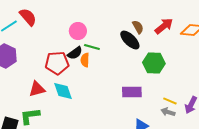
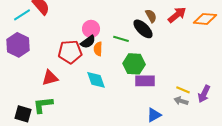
pink circle: (78, 31) -> (91, 29), moved
green line: (92, 47) -> (121, 39), moved
green hexagon: (154, 63) -> (134, 64), moved
cyan diamond: (63, 91) -> (96, 80), moved

